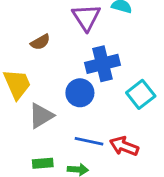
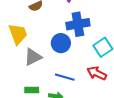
red arrow: (124, 146) -> (97, 73), moved

